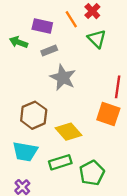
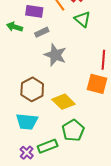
green rectangle: (60, 162) -> (48, 146), moved
green pentagon: (92, 173) -> (73, 130), moved

